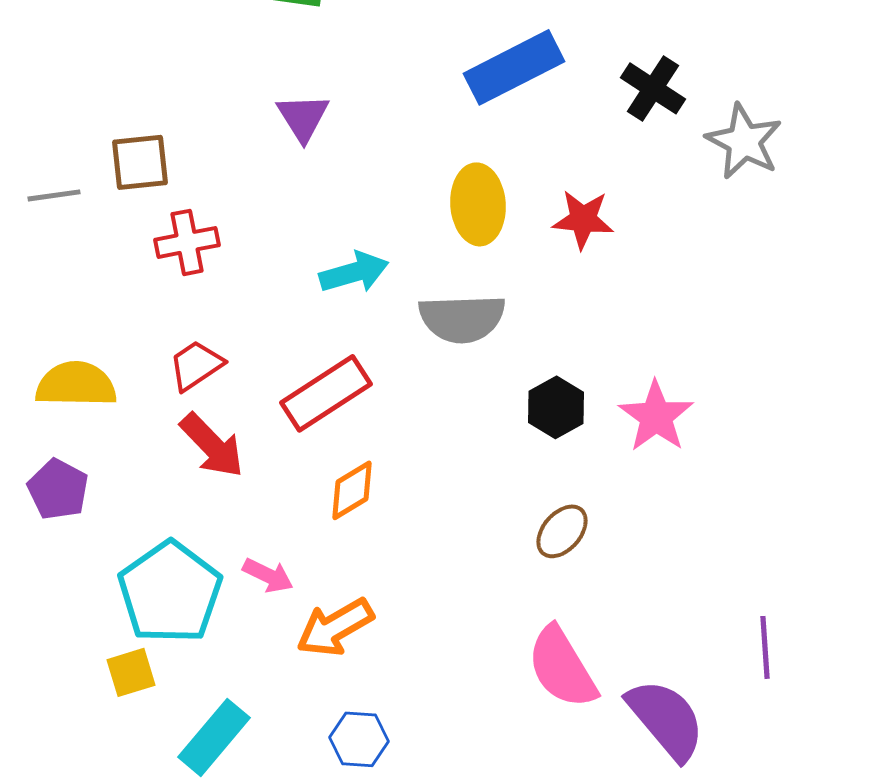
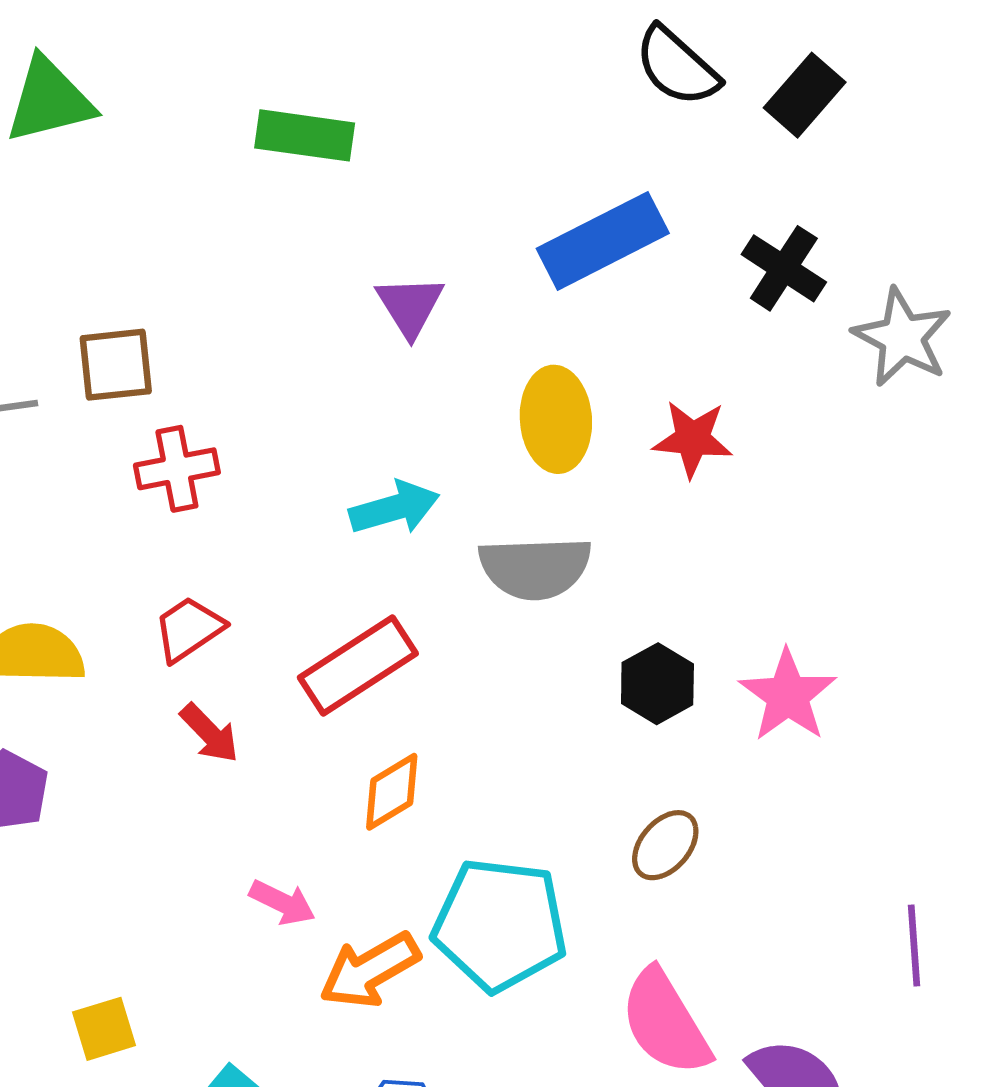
purple triangle: (303, 117) -> (410, 306), moved
red arrow: (212, 445) -> (209, 733), size x0.7
cyan pentagon: (170, 592) -> (500, 925), moved, turned -30
purple line: (765, 647) -> (914, 945), moved

